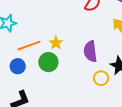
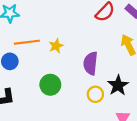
green circle: (48, 62) -> (50, 85), moved

